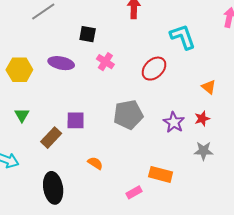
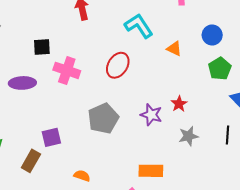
pink cross: (105, 62) -> (67, 70), size x1.4
orange triangle: (209, 87) -> (174, 49), moved

